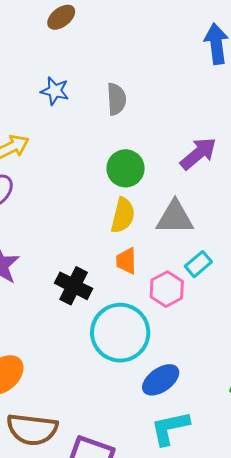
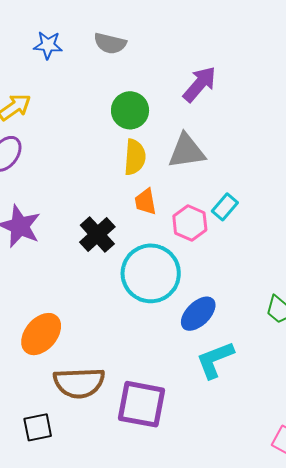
gray semicircle: (116, 99) -> (110, 43), turned 116
cyan rectangle: (198, 264) -> (225, 207), moved
black cross: (74, 286) -> (97, 235), turned 30

